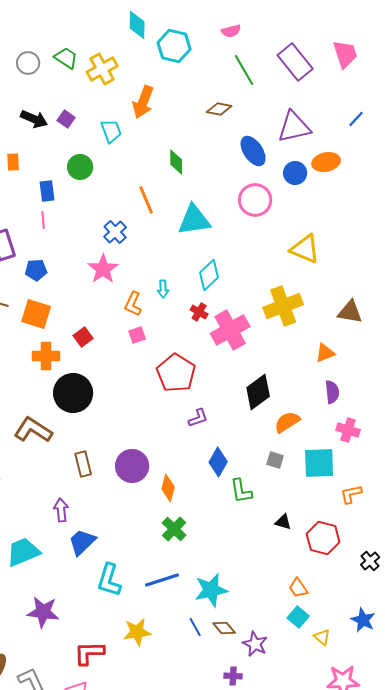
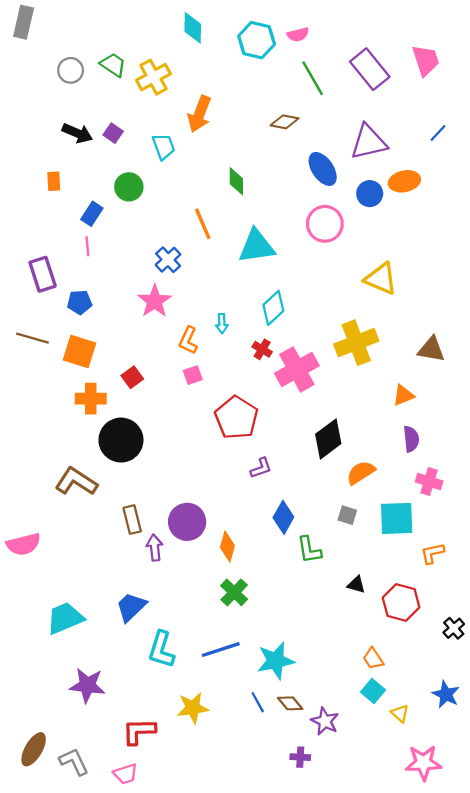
cyan hexagon: (174, 46) -> (257, 40), moved
blue rectangle: (47, 191) -> (92, 214), turned 40
purple arrow: (61, 510) -> (155, 548), moved

